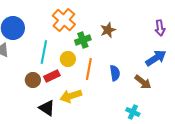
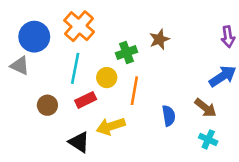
orange cross: (64, 20) -> (79, 26), moved
blue semicircle: (115, 73) -> (169, 116), moved
brown circle: (33, 80) -> (47, 105), moved
cyan cross: (133, 112) -> (208, 139), moved

